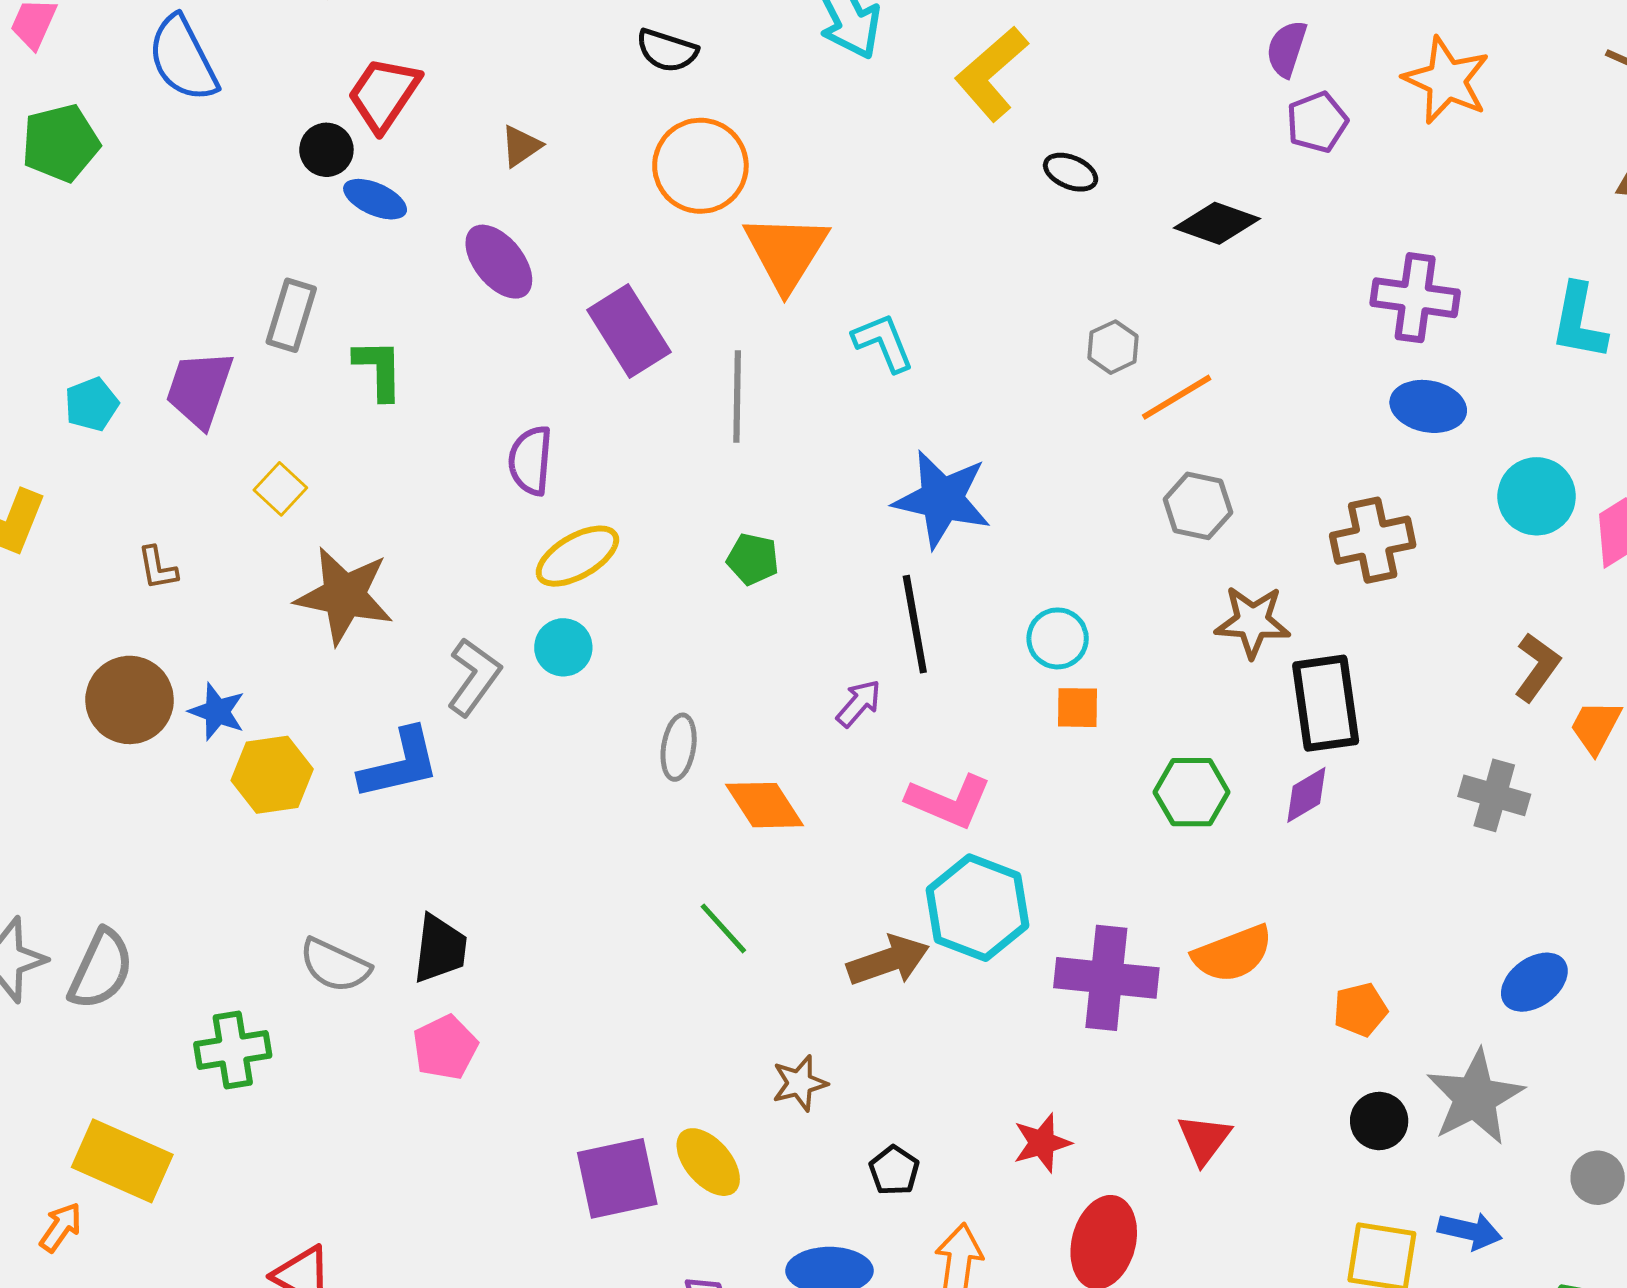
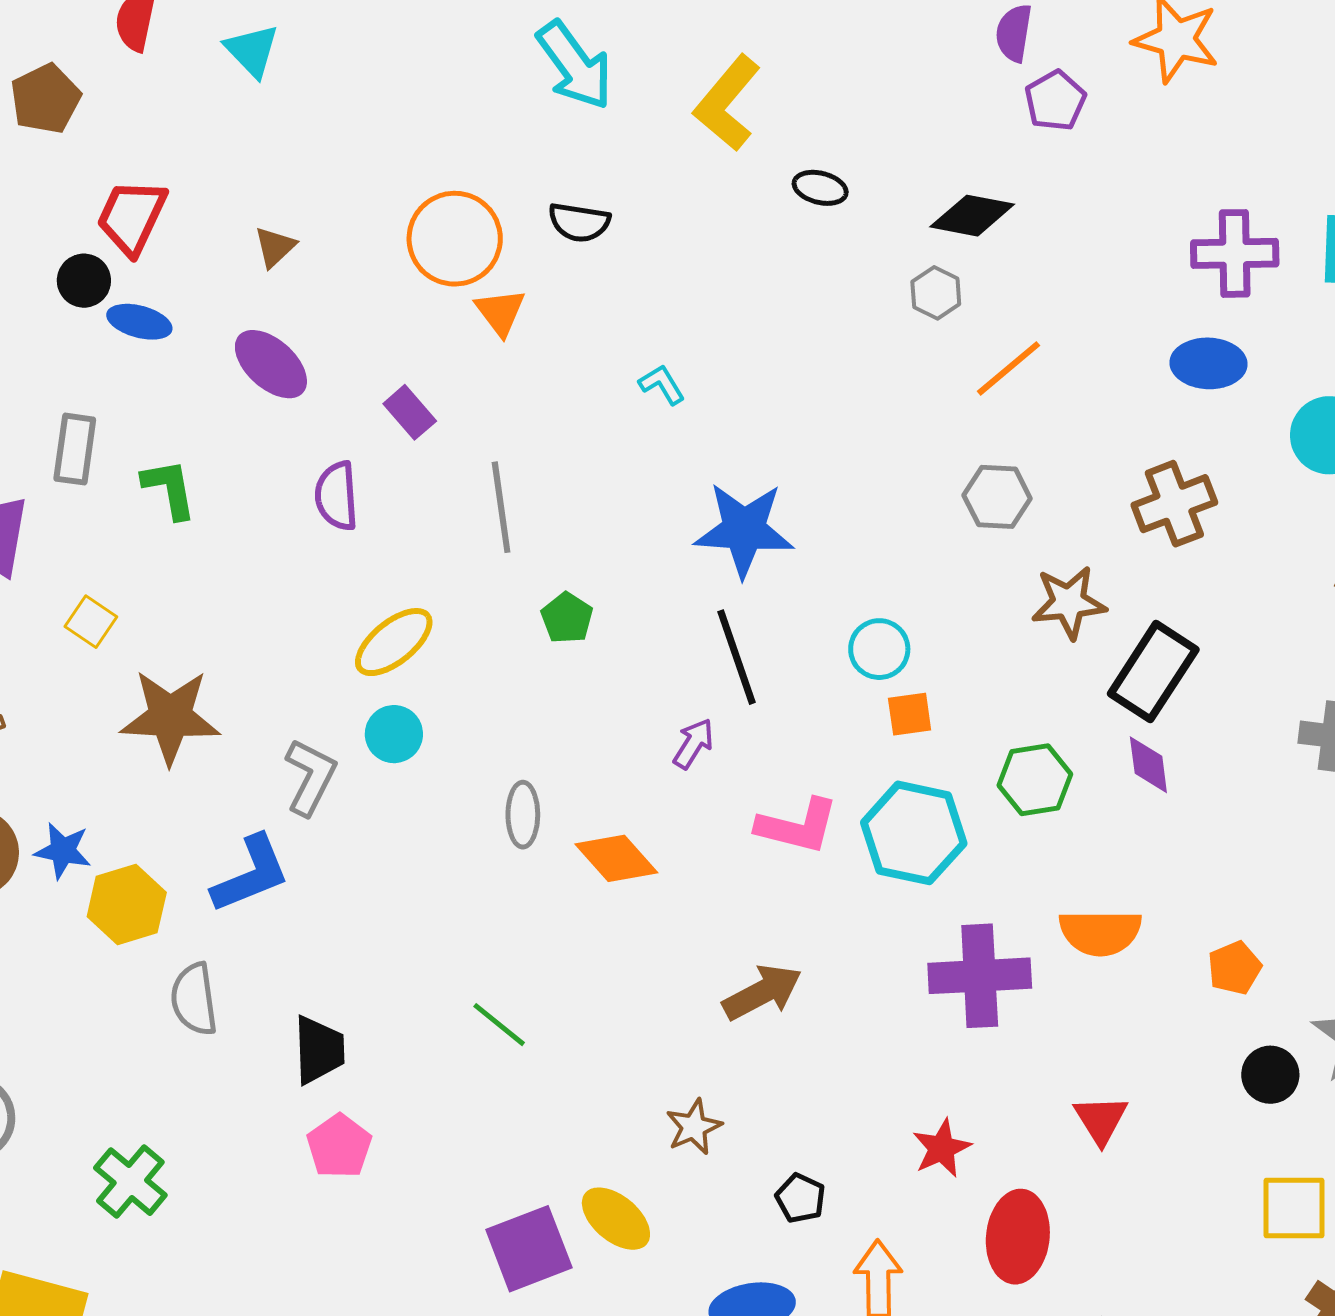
black semicircle: (667, 51) -> (579, 222), moved
orange triangle: (786, 252) -> (500, 312), moved, size x0.6
purple cross: (1415, 298) -> (1235, 253), moved
purple rectangle: (629, 331) -> (410, 412), size x0.6
cyan L-shape: (883, 342) -> (662, 385), size x0.7
gray hexagon: (1113, 347) -> (936, 293), moved
gray line: (737, 397) -> (501, 507), moved
orange line: (1177, 397) -> (1009, 368), moved
purple semicircle: (530, 460) -> (337, 496), moved
green pentagon: (753, 559) -> (567, 618), turned 30
black rectangle: (1326, 703) -> (1153, 672), turned 50
purple diamond: (1306, 795) -> (1148, 765), turned -58
cyan hexagon: (977, 908) -> (914, 833), moved
green line: (723, 928) -> (499, 1025), moved
orange semicircle: (1233, 954) -> (1100, 933), turned 30
gray semicircle: (335, 965) -> (194, 999), moved, turned 66
green cross: (233, 1050) -> (130, 1182), turned -32

